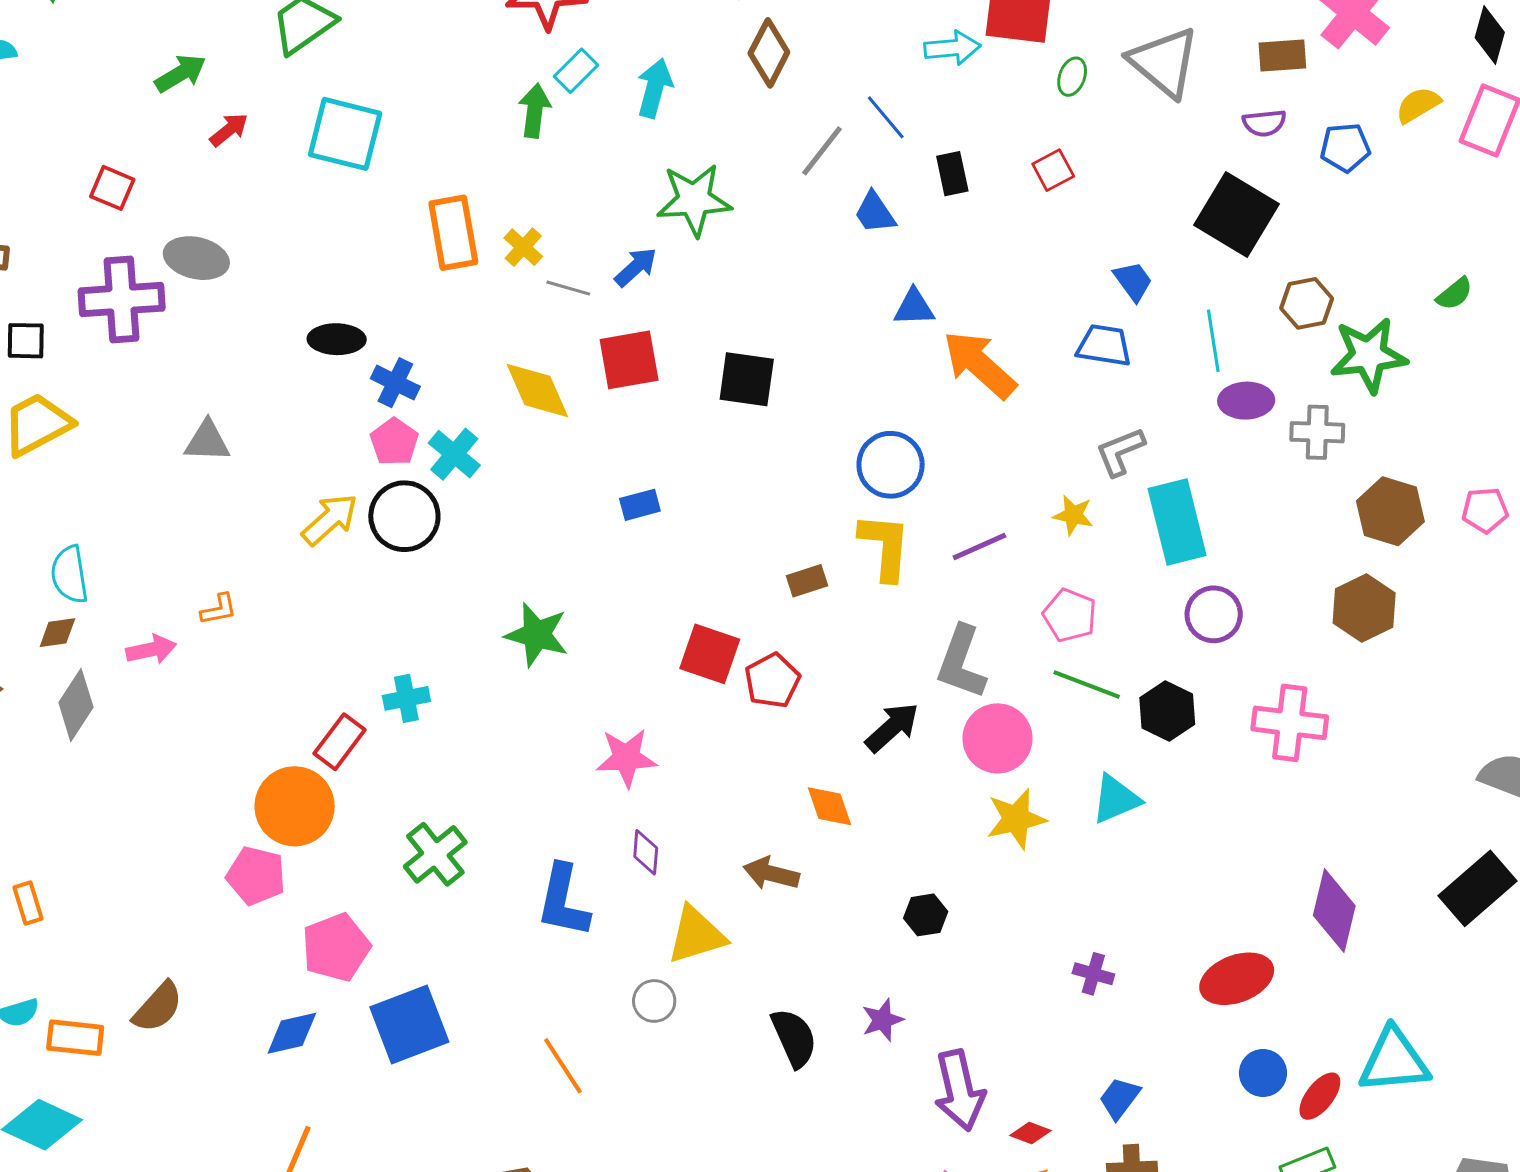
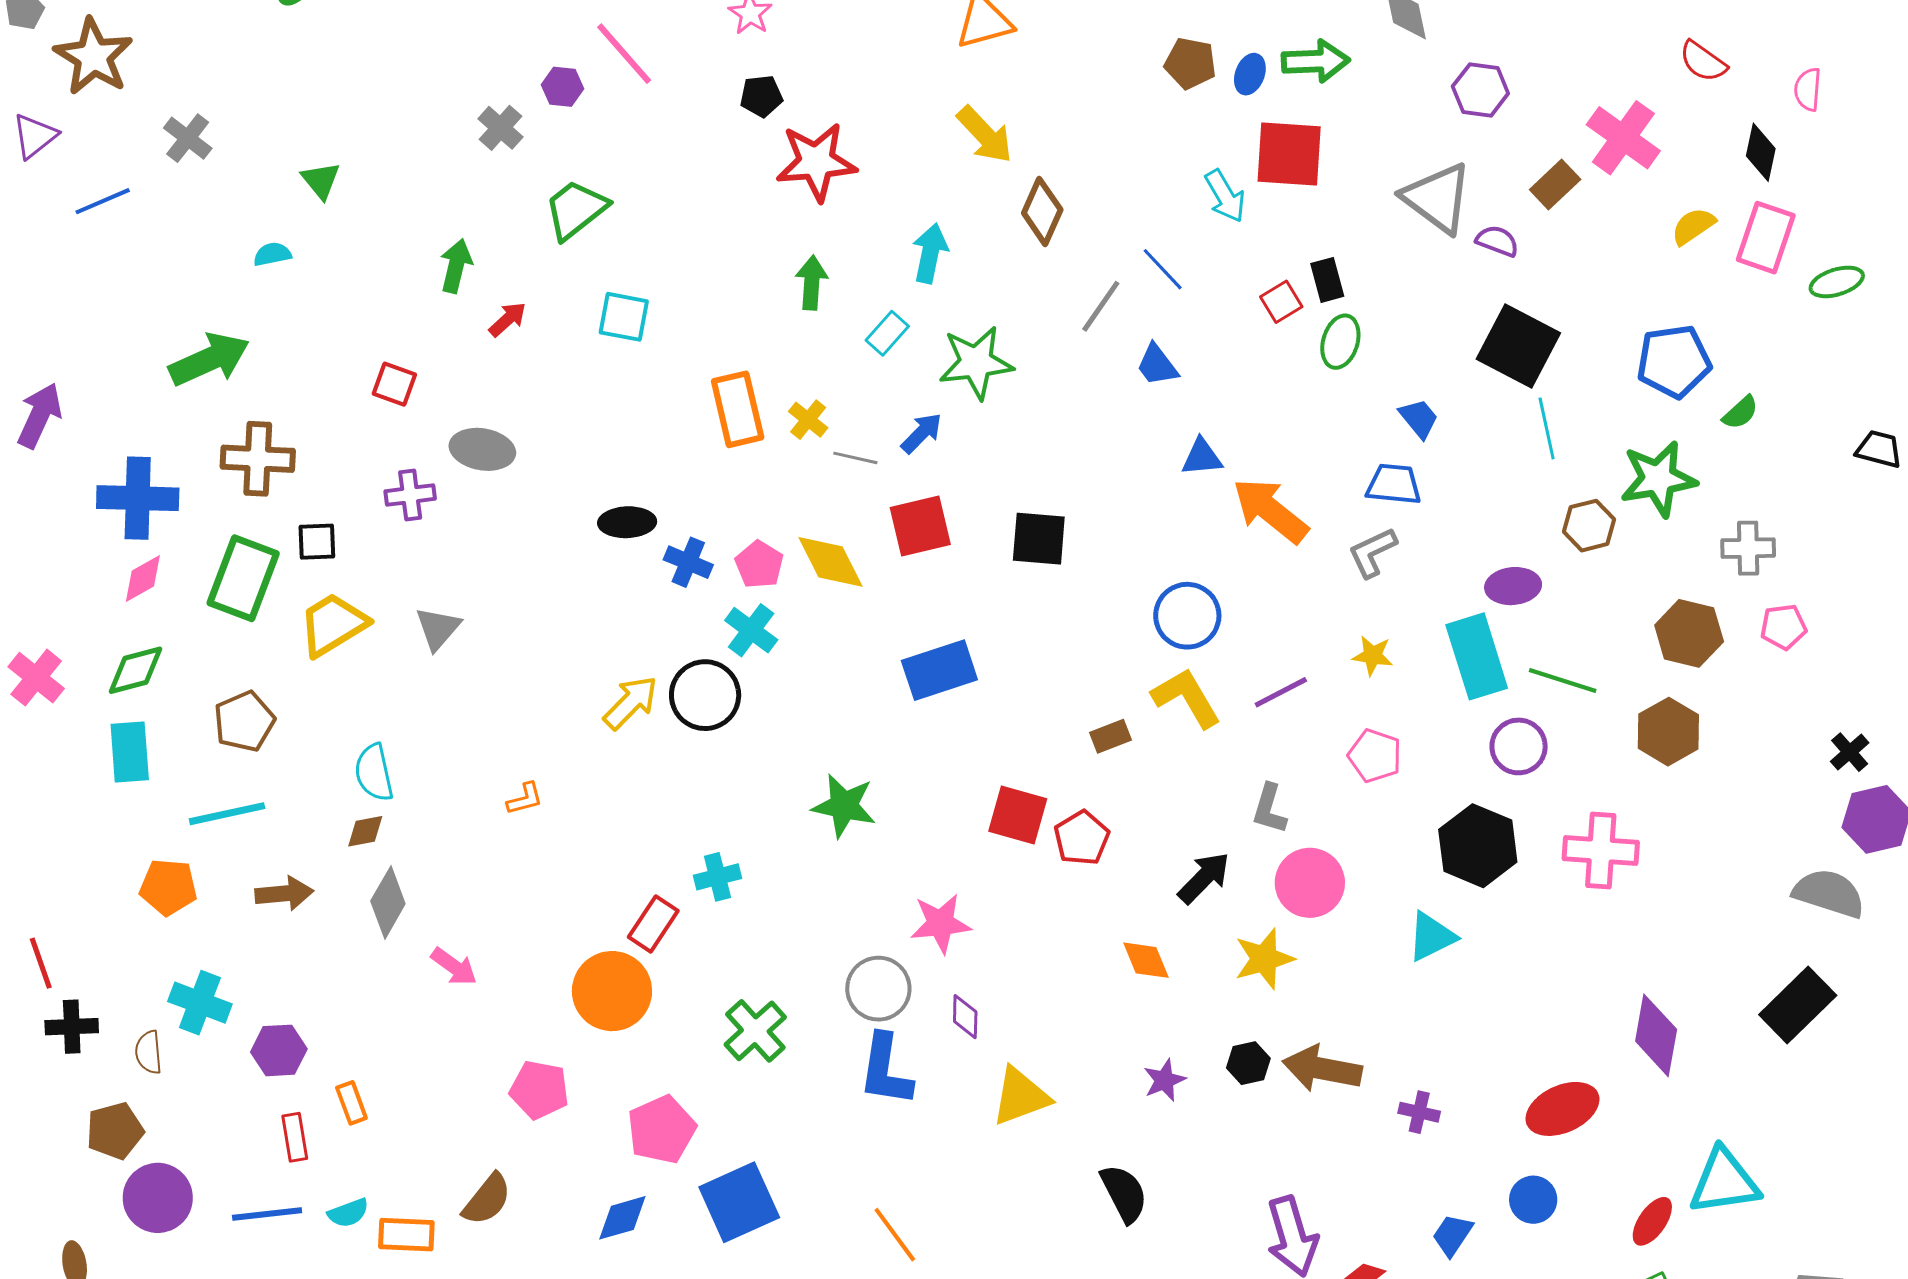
cyan arrow: (952, 48) -> (1225, 196), turned 68
brown rectangle: (1282, 55) -> (1555, 185), turned -36
cyan rectangle: (576, 71) -> (887, 333), moved
green arrow: (181, 73) -> (456, 266), turned -42
green ellipse: (1072, 77) -> (1340, 342), moved, size x1.4
purple semicircle: (1264, 123) -> (1497, 241), moved, turned -150
cyan square: (345, 134) -> (624, 317), size x0.7
blue pentagon: (1345, 148) -> (1674, 361), moved, size x1.5
red square: (1053, 170) -> (1281, 302), moved
black rectangle: (952, 174) -> (1327, 280), moved
purple cross: (122, 299) -> (410, 495), size x0.6
brown hexagon: (1307, 303) -> (1589, 526), moved
cyan line: (1213, 341) -> (1547, 428), moved
purple ellipse: (1246, 401) -> (1513, 586), moved
gray cross: (1317, 432) -> (1748, 548), moved
gray triangle: (207, 441) -> (438, 628), moved, turned -48
pink pentagon: (394, 442) -> (759, 565), moved
gray L-shape: (1120, 452) -> (1372, 552), moved
blue rectangle: (640, 505) -> (939, 670), size x1.8
yellow L-shape: (885, 547) -> (1186, 698), turned -32
pink arrow: (151, 649) -> (454, 967), moved, turned 51
gray L-shape: (961, 662) -> (1269, 809), size x0.7
green line: (1087, 684) -> (1563, 680), moved
black hexagon: (1167, 711) -> (1478, 846), size x1.4
yellow star: (1016, 819) -> (1264, 959), moved
brown arrow: (771, 874) -> (1322, 1069), moved, size x1.4
pink pentagon: (256, 876) -> (539, 1090), moved
gray circle: (654, 1001) -> (878, 989), moved, size x1.5
purple star: (882, 1020) -> (1164, 1080), moved
blue circle: (1263, 1073) -> (1533, 1200), moved

